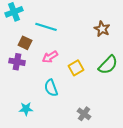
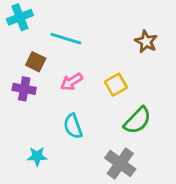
green semicircle: (108, 65) -> (137, 120), moved
yellow square: (76, 68) -> (116, 85), moved
gray cross: (84, 114) -> (120, 163), size x1.5

